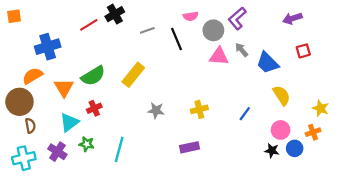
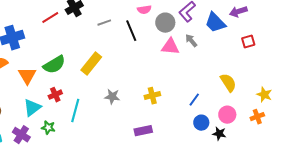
blue trapezoid: (268, 63) -> (215, 23), moved
blue circle: (295, 148) -> (201, 123), moved
cyan line: (119, 149) -> (75, 111), moved

